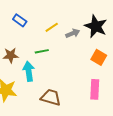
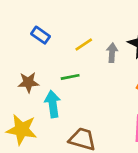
gray arrow: (73, 33) -> (112, 53), turned -64

